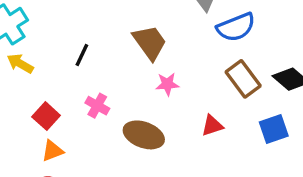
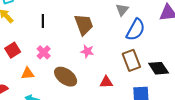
blue semicircle: (236, 27) -> (136, 30), turned -55
black line: (82, 55) -> (43, 21), turned -40
orange triangle: (52, 151) -> (28, 73), moved

